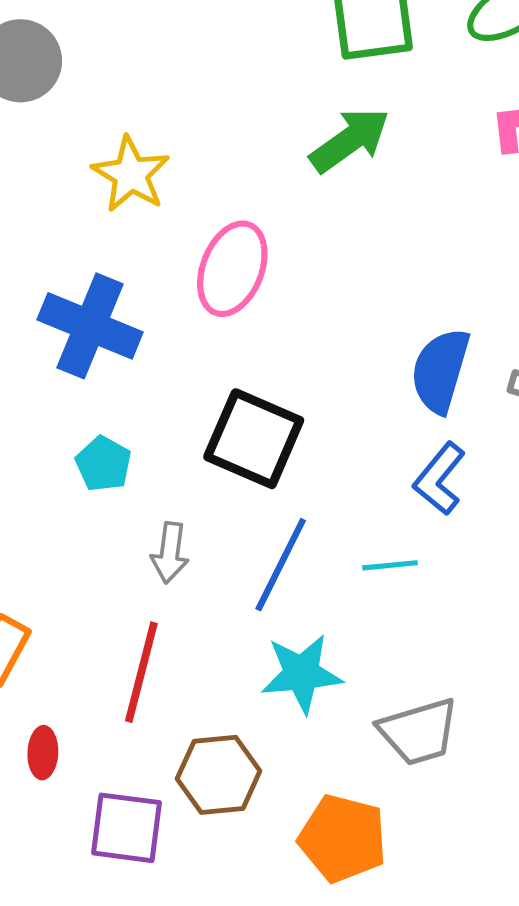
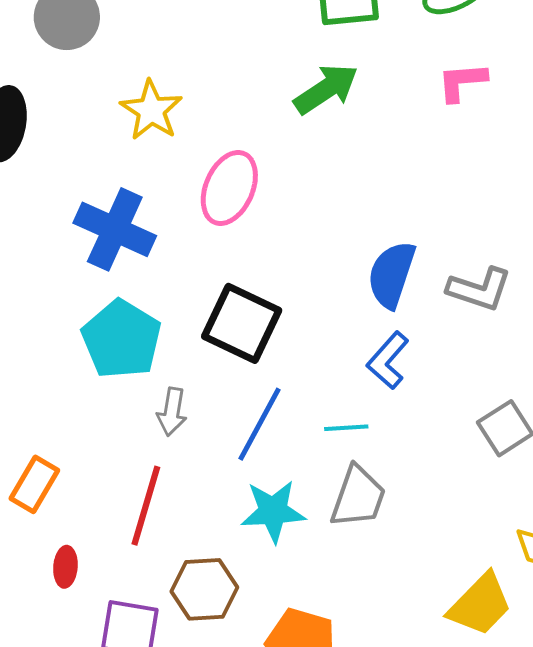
cyan pentagon: (103, 464) -> (122, 339), size x1.8
gray trapezoid: (419, 732) -> (358, 497), moved, turned -56

